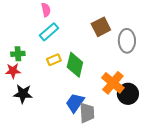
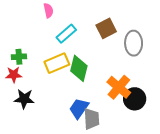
cyan rectangle: (49, 32) -> (66, 34), moved
yellow rectangle: (54, 60) -> (57, 63), size x1.6

